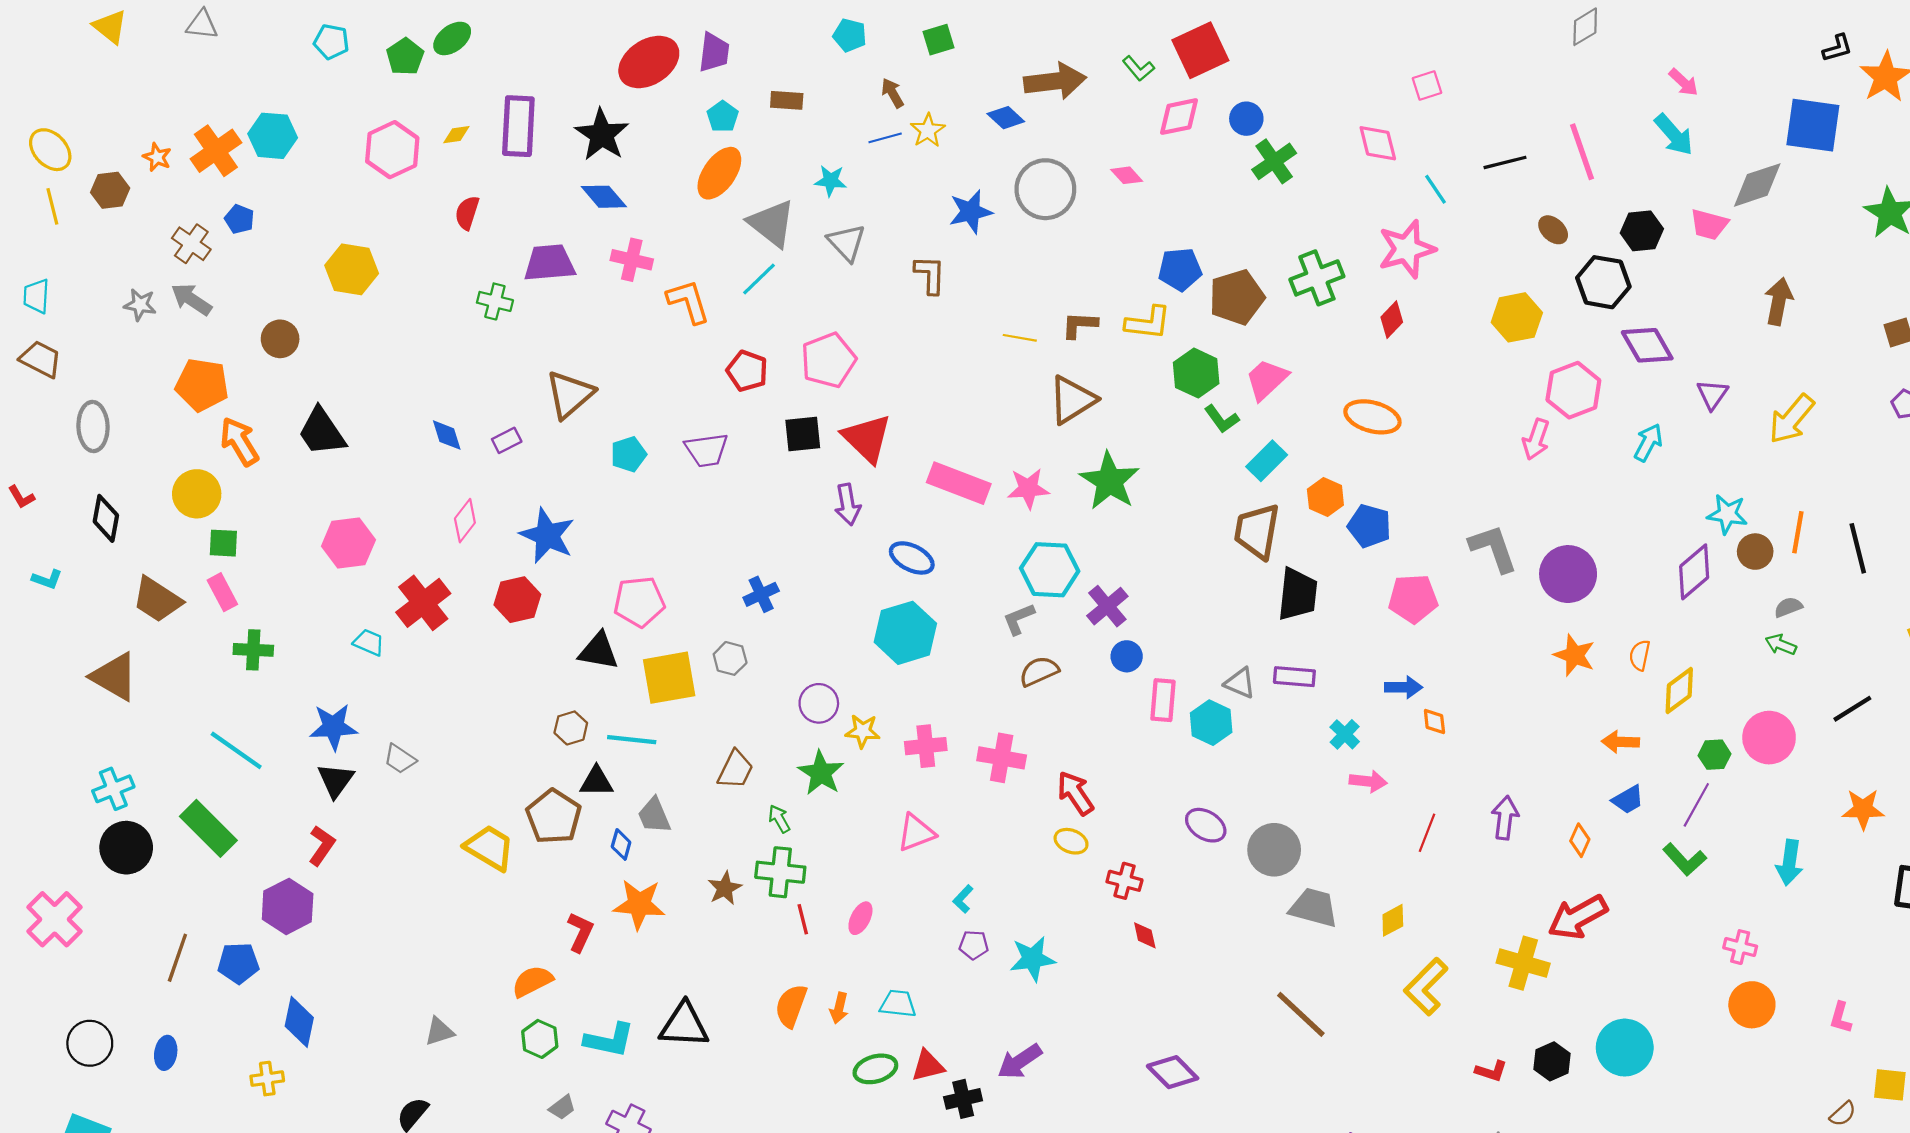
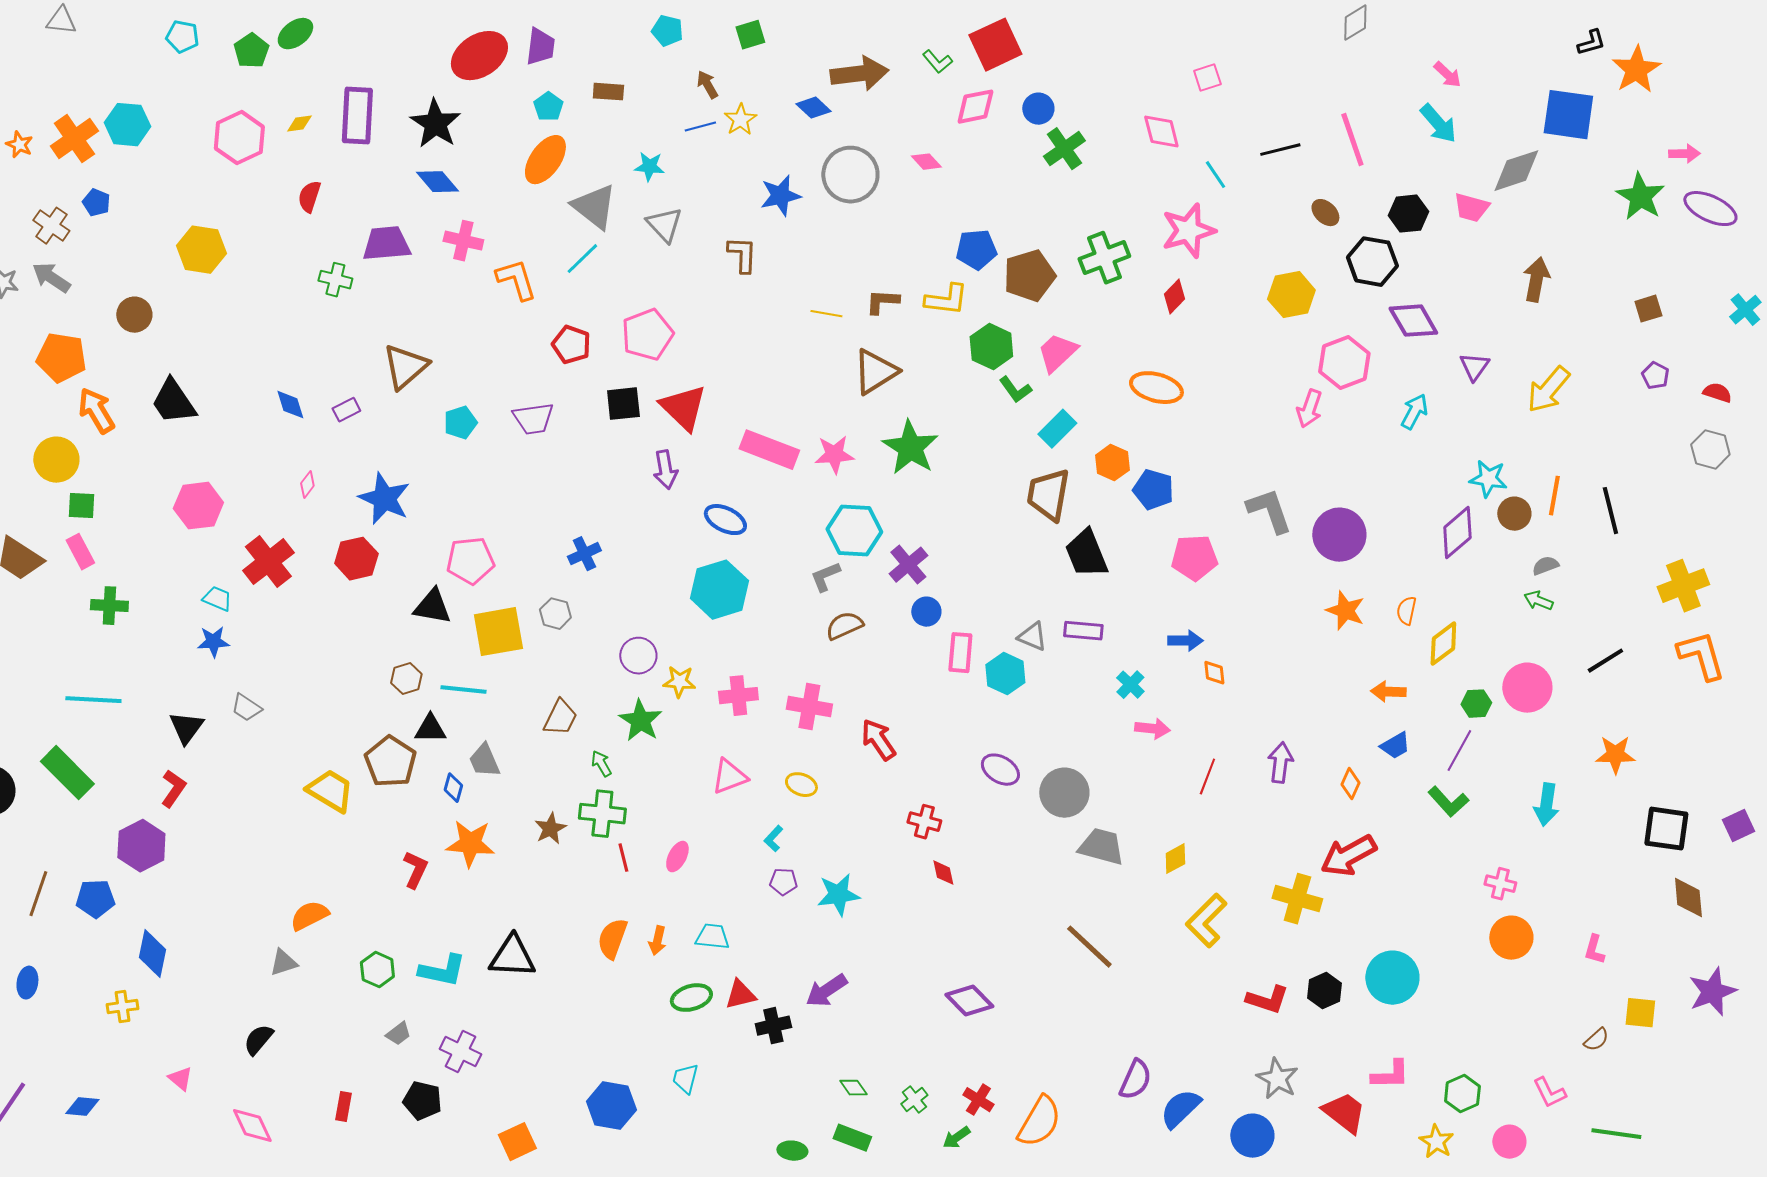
pink diamond: (465, 521) -> (307, 485), size x0.7
black trapezoid: (1298, 594) -> (1086, 554), turned 152
blue star: (333, 727) -> (213, 642), moved, size x0.7
cyan line: (236, 750) -> (93, 700), turned -32
yellow ellipse: (1071, 841) -> (801, 785), moved
orange semicircle: (532, 981) -> (309, 916), moved
red L-shape: (1491, 1071) -> (1267, 1000), size x1.4

